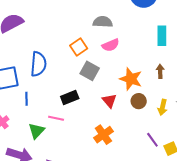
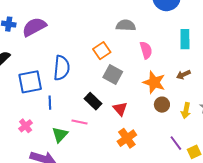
pink semicircle: (111, 45) -> (146, 50), moved, turned -84
brown arrow: (160, 71) -> (183, 75), turned -112
black rectangle: (70, 97) -> (93, 101), turned 66
red triangle: (109, 101) -> (120, 109), moved

